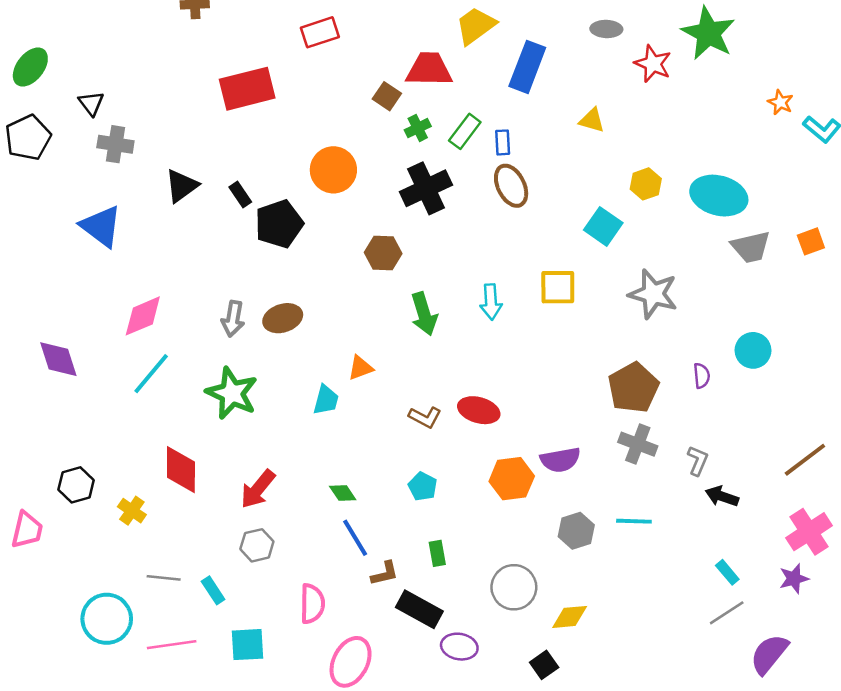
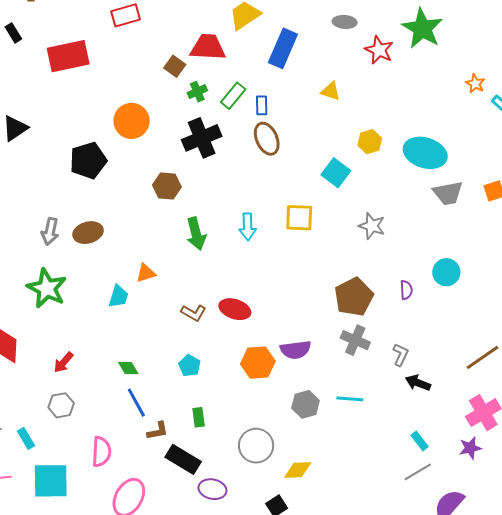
black rectangle: (240, 195) -> (13, 33), moved
gray star: (653, 294) -> (372, 226), size x0.7
red arrow: (258, 489) -> (64, 362), size x0.7
cyan square: (248, 645) -> (51, 481), size x1.4

